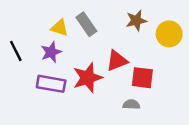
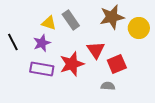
brown star: (136, 21) -> (112, 17), size x1.4
red triangle: (117, 61) -> (96, 50), turned -42
red square: (142, 78) -> (117, 64), turned -30

